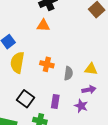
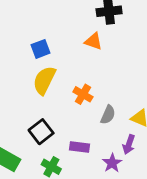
purple arrow: (89, 90) -> (129, 144), turned 104
purple rectangle: (55, 101) -> (79, 147), turned 72

